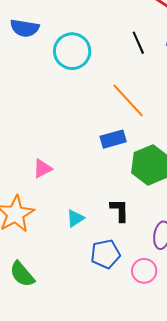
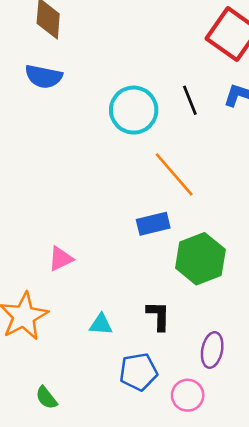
cyan circle: (72, 51) -> (134, 110), moved
cyan triangle: (75, 218) -> (101, 324), turned 36
green semicircle: (22, 274) -> (46, 398), moved, size x0.7

